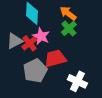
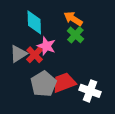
red trapezoid: (55, 58) -> (64, 83), moved

